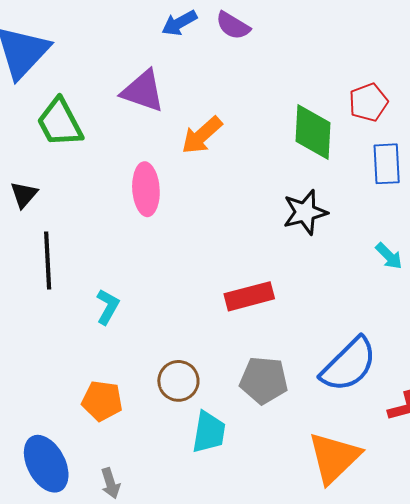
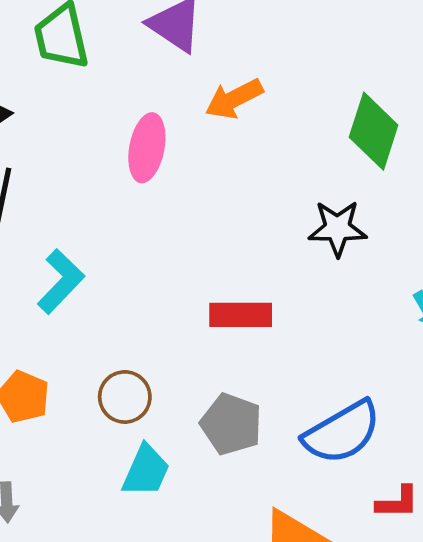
cyan L-shape: (108, 307) -> (61, 281), size x1.4

